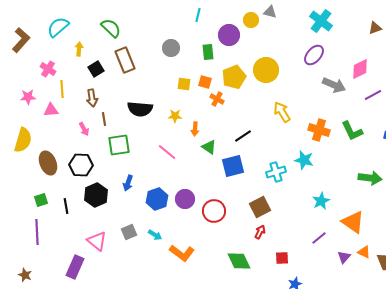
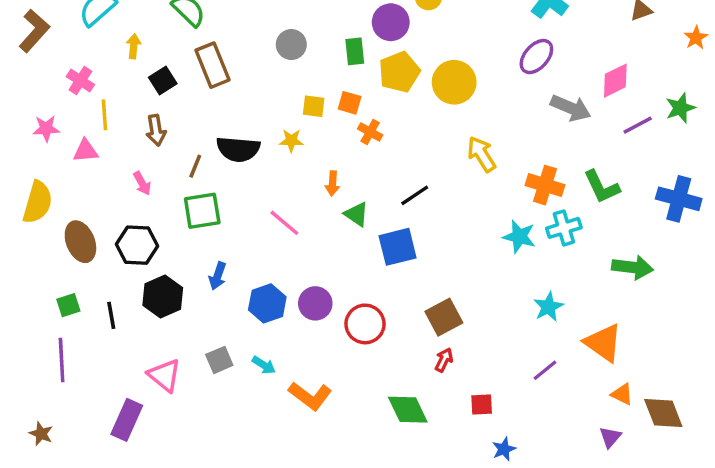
yellow pentagon: (234, 77) -> (399, 72), moved
yellow star: (175, 116) -> (291, 141), moved
brown line: (104, 119) -> (195, 166), moved, turned 32
cyan cross: (276, 172) -> (564, 228), moved
purple triangle: (344, 257) -> (610, 437), moved

